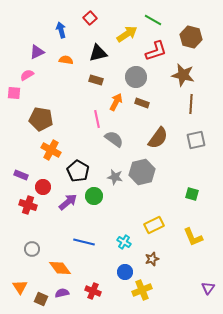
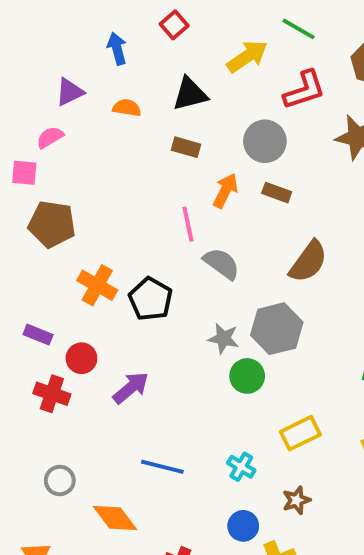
brown pentagon: (41, 119) -> (52, 224), moved
black pentagon: (78, 171) -> (151, 299), moved
green circle: (94, 196) -> (247, 376), moved

